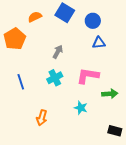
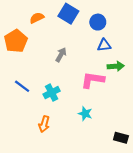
cyan cross: (55, 78) -> (52, 93), moved
blue line: (21, 82) -> (22, 86), turned -35
green arrow: (110, 94) -> (116, 66), moved

